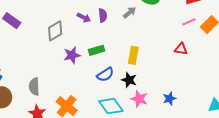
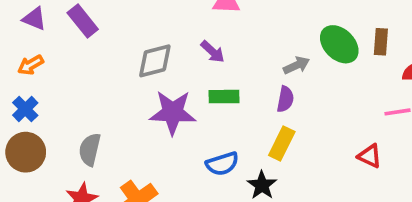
purple semicircle: (103, 15) -> (285, 99), moved
green rectangle: (97, 50) -> (224, 97), moved
purple star: (72, 55) -> (173, 113), size x1.4

